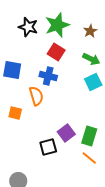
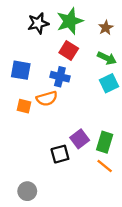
black star: (28, 27) -> (38, 23), turned -30
orange semicircle: (36, 96) -> (47, 98), turned 90
orange square: (15, 113) -> (24, 106), moved

